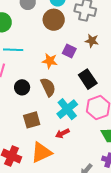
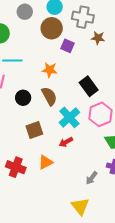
brown star: (92, 41) -> (98, 38), moved
purple square: (69, 51) -> (68, 46), moved
orange triangle: (41, 152) -> (46, 162), size x0.7

